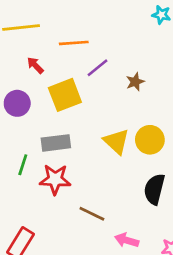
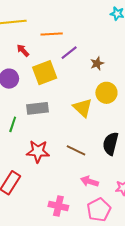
yellow circle: (150, 140) -> (106, 93), moved
red star: (55, 179) -> (38, 151), moved
brown line: (92, 214) -> (76, 150), moved

